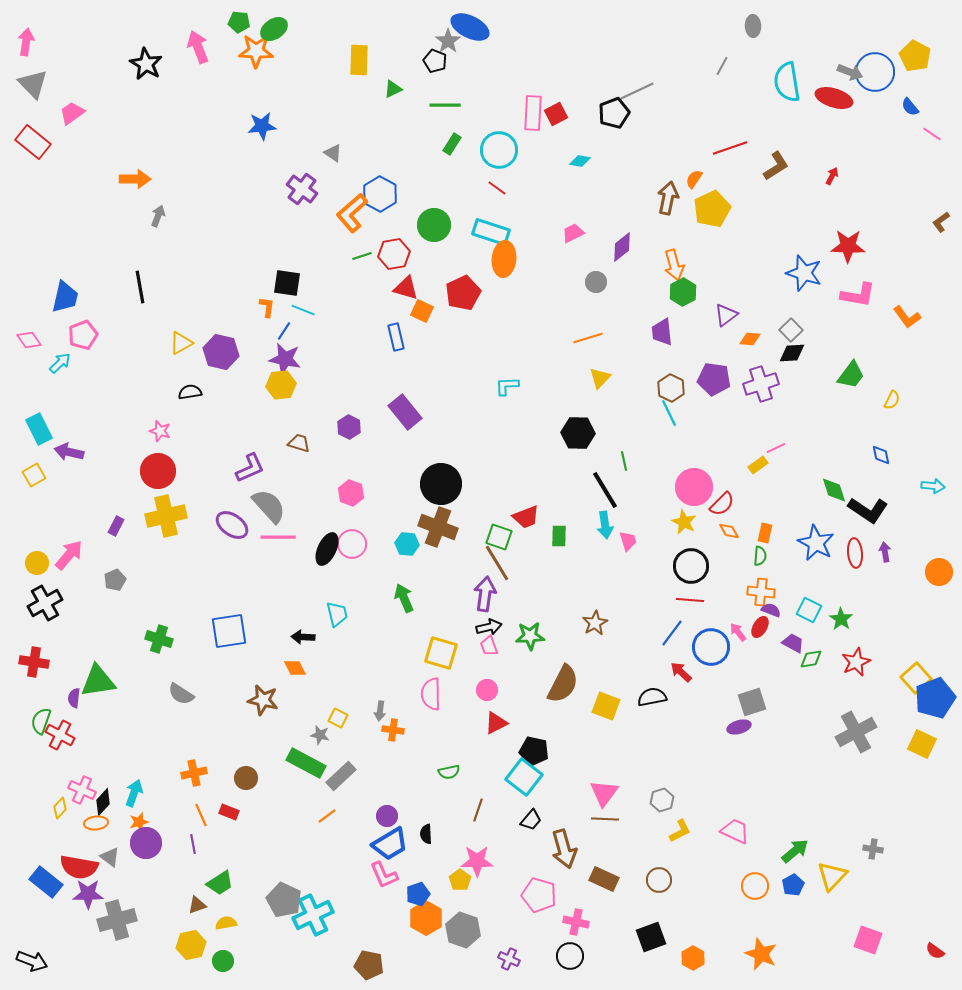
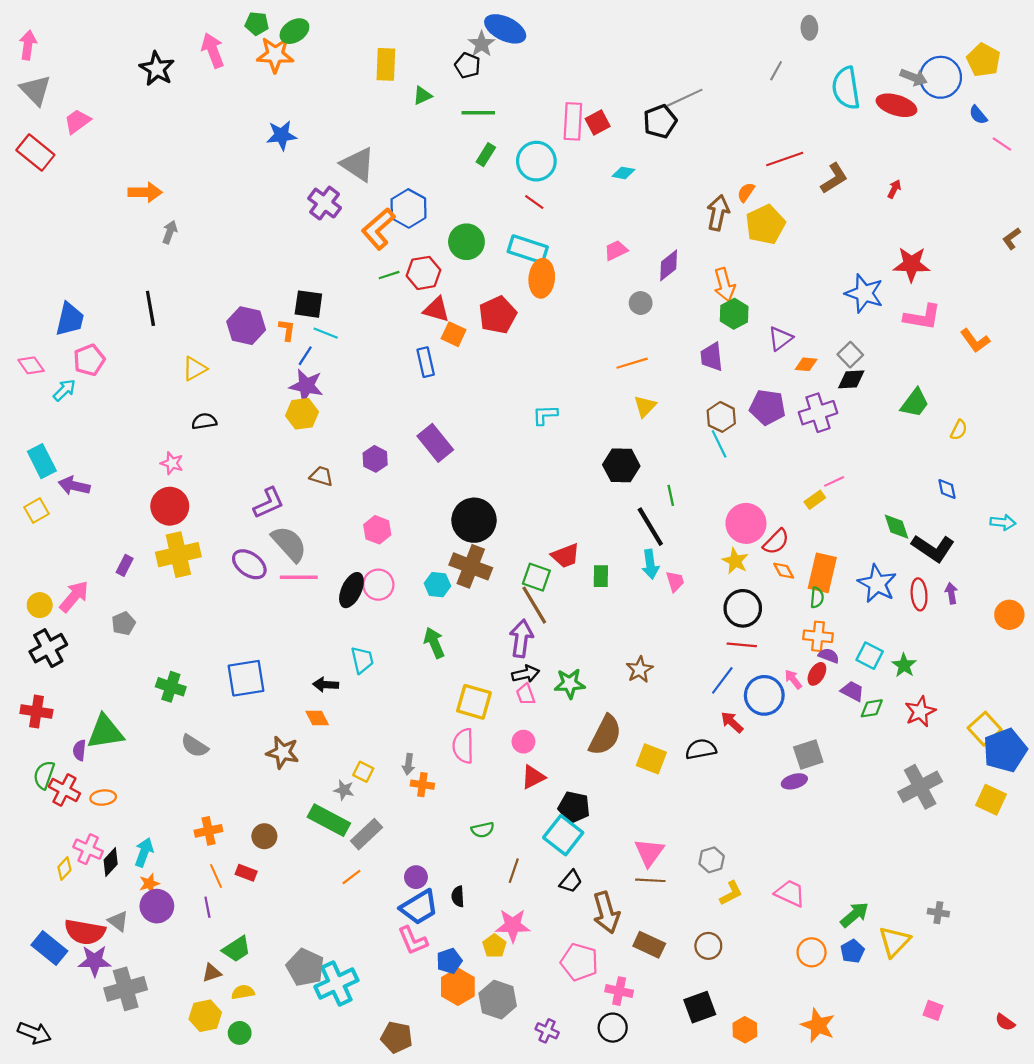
gray triangle: (333, 153) -> (358, 164), size x1.8
purple hexagon: (221, 352) -> (246, 326), moved
orange rectangle: (765, 533) -> (822, 573), size x1.8
orange ellipse: (96, 823) -> (103, 798), moved
pink square: (868, 940) -> (933, 1010), size x0.7

